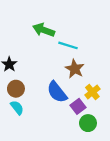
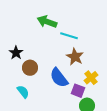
brown circle: (16, 89) -> (30, 68), moved
purple square: (78, 106) -> (78, 91), turned -32

